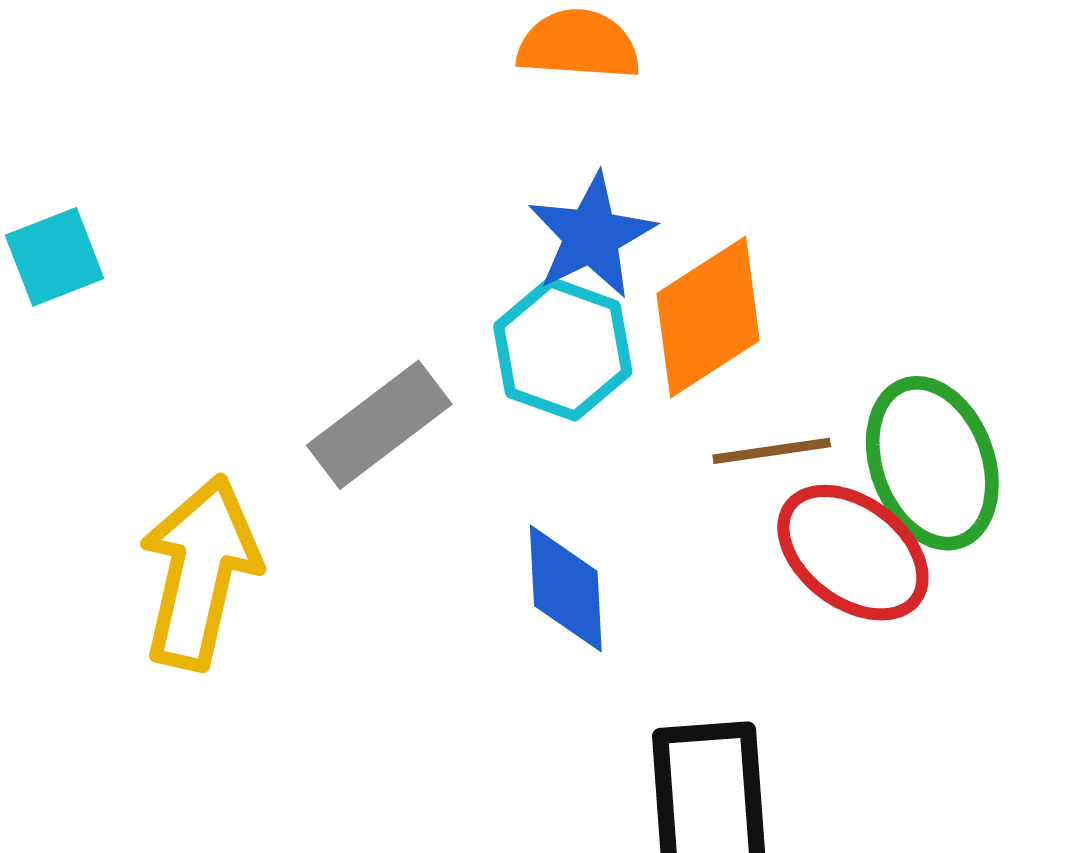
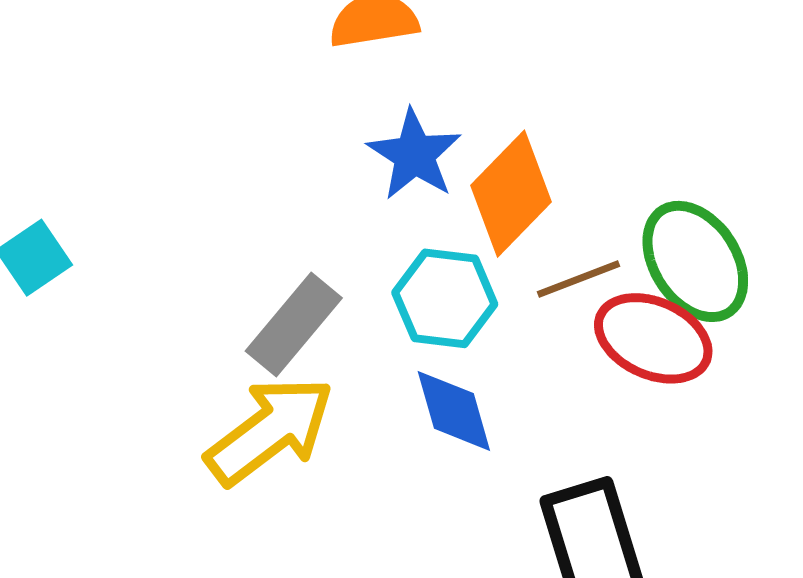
cyan hexagon: (563, 349) -> (445, 298), moved
yellow arrow: (200, 572) -> (270, 431), moved, turned 53

